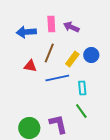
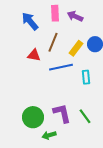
blue arrow: (26, 32) -> (30, 21), turned 54
green line: (81, 111) -> (85, 116), moved

